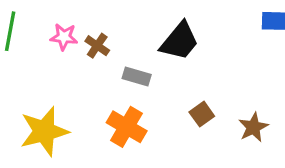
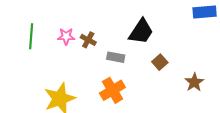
brown square: (202, 114) -> (160, 62), moved
orange cross: (127, 127) -> (112, 90), turned 35

